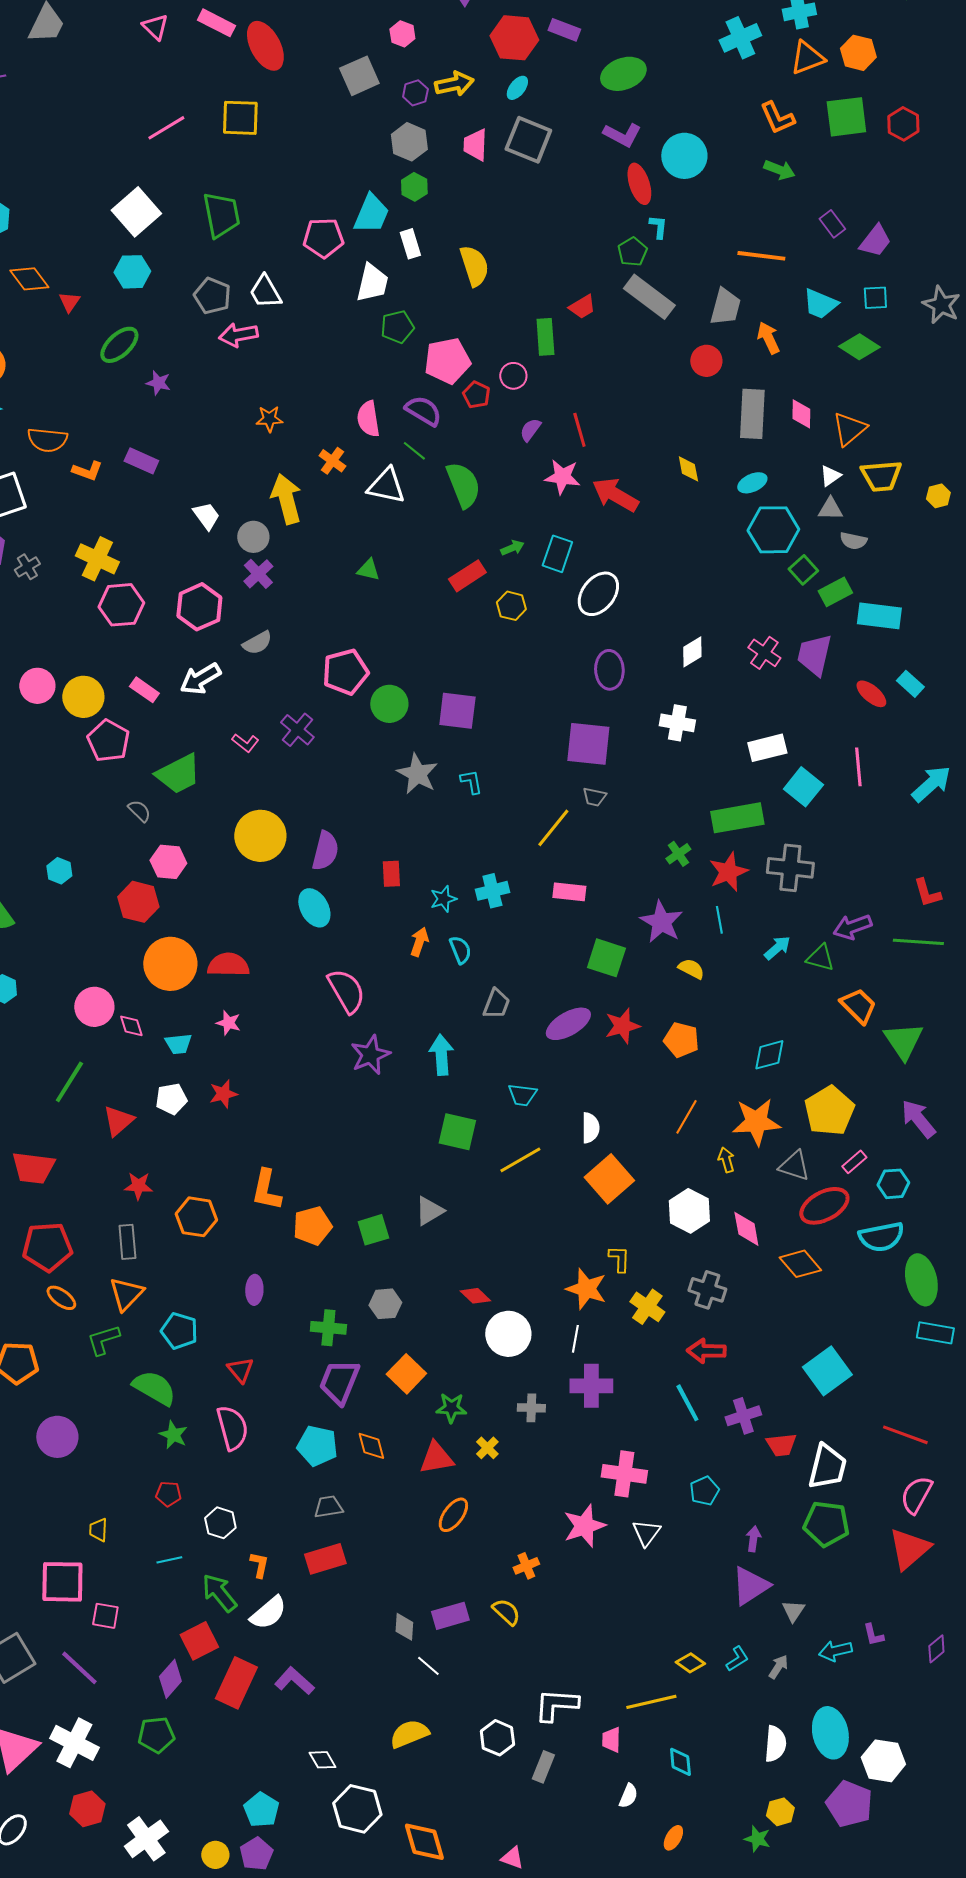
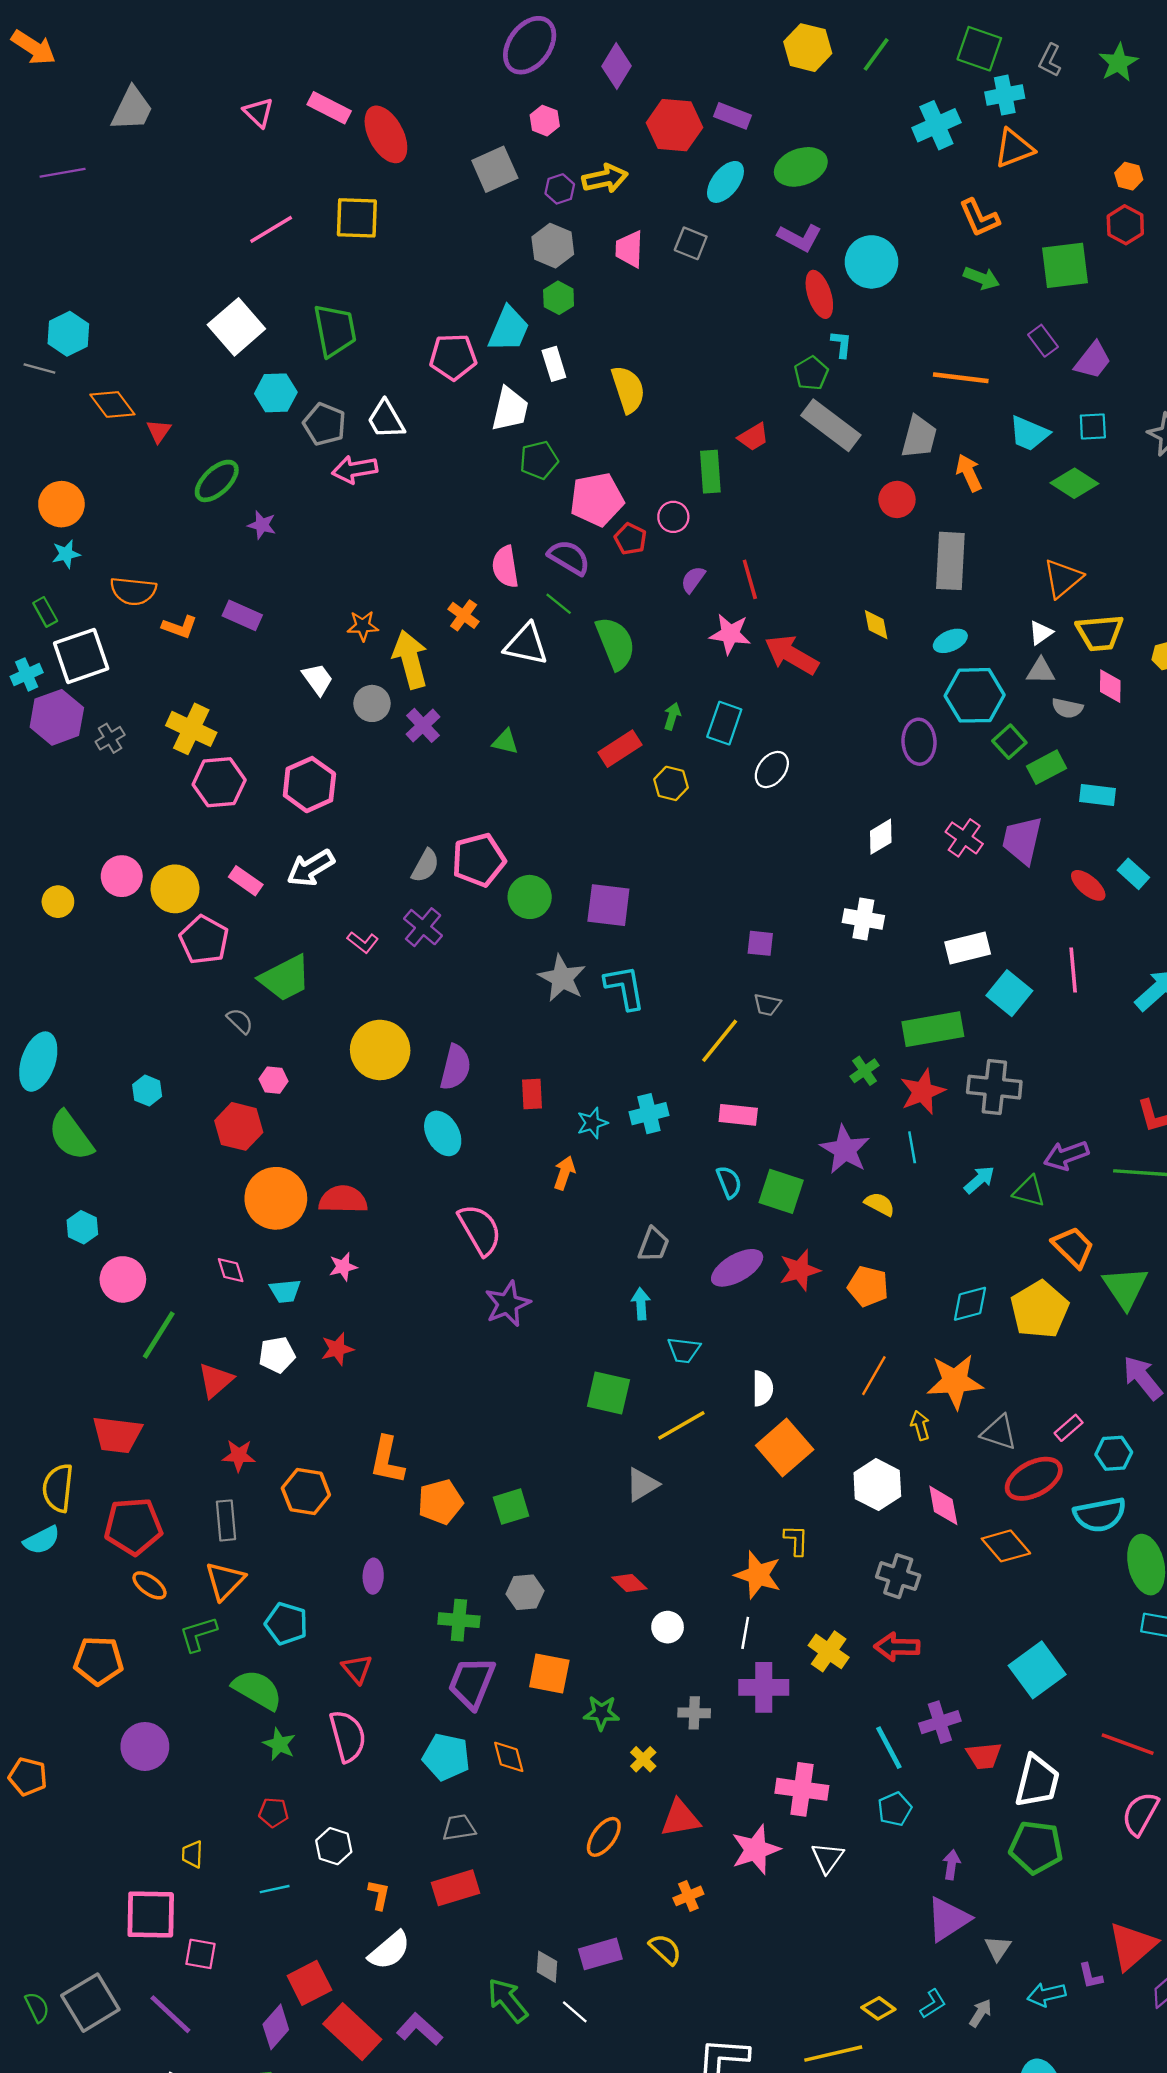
orange hexagon: (858, 53) -> (1129, 176), moved, size x0.7
cyan ellipse: (517, 88) -> (725, 182), moved, size x1.5
green square: (846, 117) -> (1065, 265), moved
gray square: (528, 140) -> (691, 243), size x0.6
cyan hexagon: (132, 272) -> (276, 393), moved
pink diamond: (801, 414) -> (1110, 686), moved
orange star: (269, 419) -> (363, 626), moved
green arrow: (512, 548) -> (672, 716), turned -50
purple cross: (258, 574) -> (423, 725), moved
white ellipse: (598, 594) -> (772, 770), size x0.7
cyan rectangle: (879, 616) -> (1097, 795), size x0.7
gray semicircle: (257, 643) -> (425, 866), moved, turned -32
purple ellipse: (609, 670) -> (919, 742), moved
purple square: (588, 744) -> (760, 943), size x0.5
cyan L-shape: (471, 782) -> (625, 987), size x1.6
pink hexagon: (168, 862) -> (274, 1080), size x0.7
cyan semicircle: (460, 950) -> (729, 1182), moved
pink circle: (94, 1007) -> (123, 1279), moved
pink star: (228, 1023) -> (343, 1267), turned -30
cyan arrow: (441, 1055) -> (641, 1304), moved, size x0.7
yellow pentagon: (829, 1111) -> (1040, 1310), moved
gray triangle: (429, 1211) -> (642, 1485), moved
yellow cross: (647, 1307) -> (829, 1651), moved
white circle: (508, 1334) -> (668, 1627), size x0.6
orange square: (406, 1374) -> (549, 1673), turned -33
cyan line: (687, 1403) -> (889, 1748), moved
red triangle: (436, 1458) -> (680, 1818), moved
red triangle: (909, 1549) -> (1132, 1946), moved
green arrow: (219, 1593) -> (508, 2000), moved
red rectangle: (236, 1683) -> (352, 2032), turned -72

